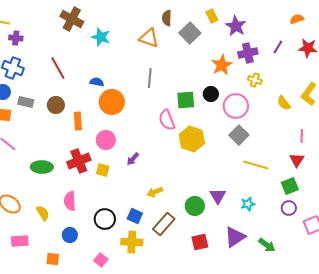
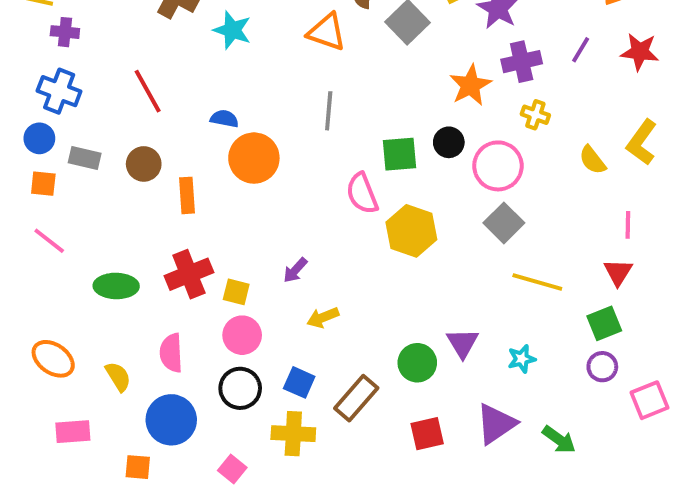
pink circle: (106, 140) -> (242, 335), moved
yellow arrow: (155, 192) -> (323, 317), moved
blue circle: (70, 235) -> (171, 420), size x1.6

